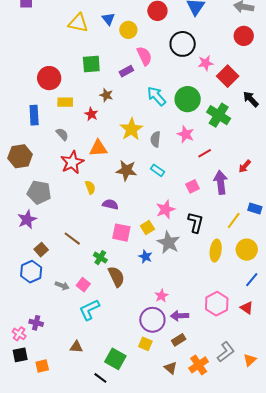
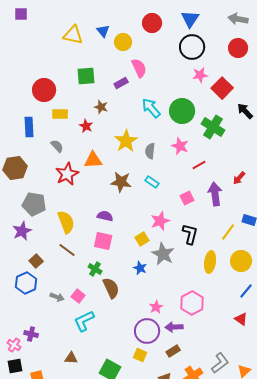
black circle: (183, 44) -> (192, 47), moved
yellow semicircle: (90, 187) -> (66, 222), moved, size x1.6
pink square: (121, 233) -> (103, 241), moved
pink hexagon: (217, 304) -> (192, 303), moved

